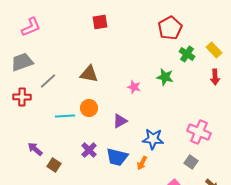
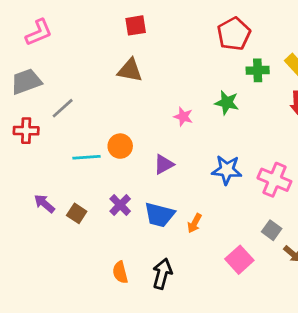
green cross: (187, 54) -> (258, 70), turned -35
brown triangle: (89, 74) -> (130, 70), moved
blue star: (153, 139) -> (227, 170), moved
gray square: (191, 162) -> (272, 230), moved
brown square: (54, 165) -> (77, 213), moved

